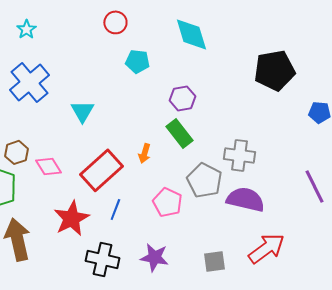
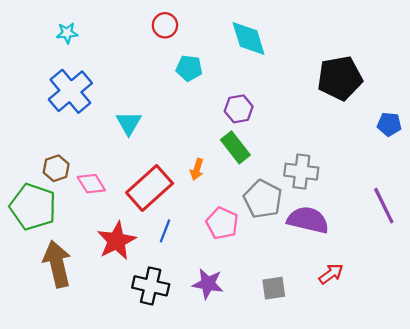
cyan star: (26, 29) -> (67, 33), turned 30
red arrow: (266, 248) -> (331, 274), size x0.6

